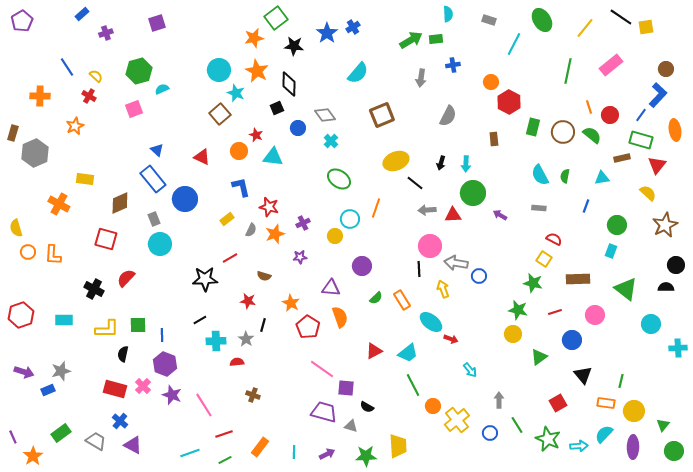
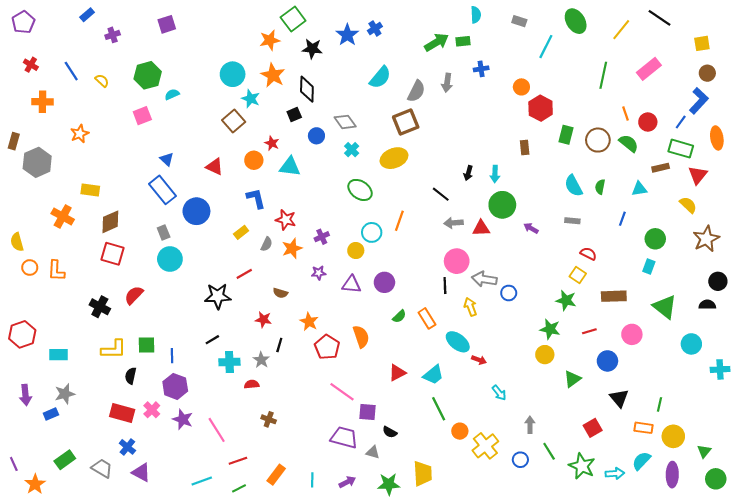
yellow square: (646, 27) -> (702, 43), moved
red cross: (89, 96) -> (31, 65), moved
gray semicircle: (448, 116) -> (416, 91), moved
yellow ellipse: (396, 161) -> (394, 158), moved
brown diamond: (120, 203) -> (110, 222), moved
purple triangle: (331, 288) -> (352, 284), moved
cyan rectangle: (64, 320) -> (58, 355), moved
purple arrow: (24, 372) -> (25, 395), turned 66

